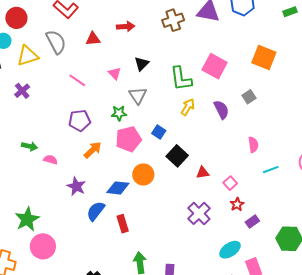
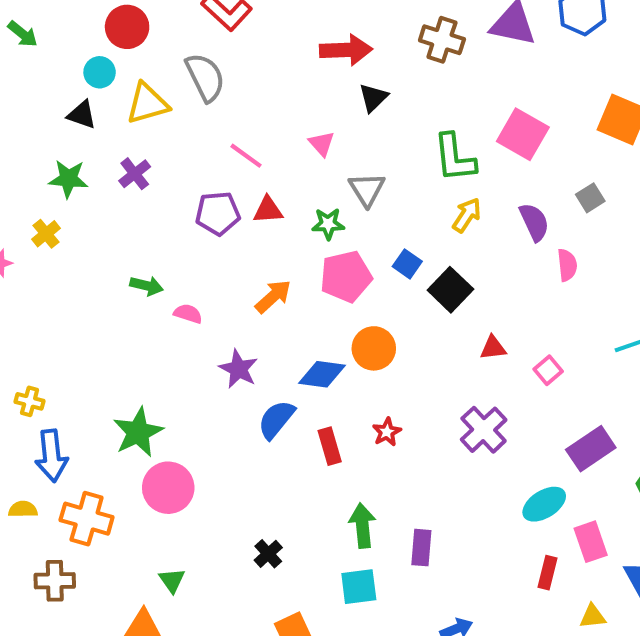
brown cross: (173, 20) -> (442, 40), turned 35
red arrow: (126, 27) -> (346, 50), size x1.4
red triangle: (93, 39) -> (268, 210), moved
black triangle: (142, 64) -> (373, 98), moved
purple pentagon: (80, 120) -> (218, 213), moved
pink semicircle: (253, 145) -> (567, 265), moved
black square: (177, 156) -> (450, 290), moved
red star: (237, 204) -> (387, 432), moved
purple rectangle: (252, 221) -> (591, 449), size x1.6

